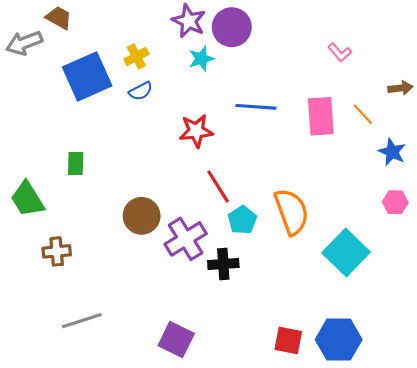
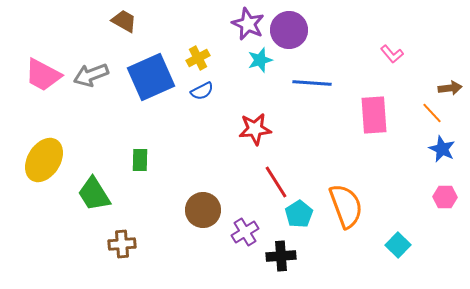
gray arrow: (24, 43) -> (91, 75), moved
blue line: (256, 107) -> (312, 83), moved
orange line: (363, 114) -> (432, 113), moved
purple cross: (186, 239) -> (245, 232), size x0.7
cyan square: (346, 253) -> (398, 245), size x0.6

